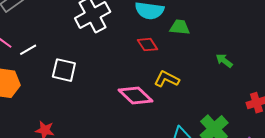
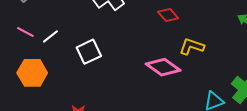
white square: (64, 70) -> (89, 52), turned -30

